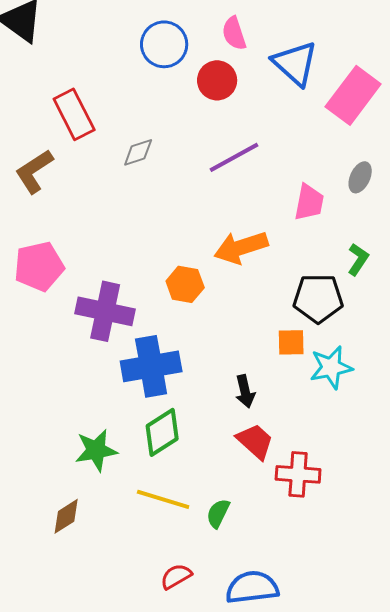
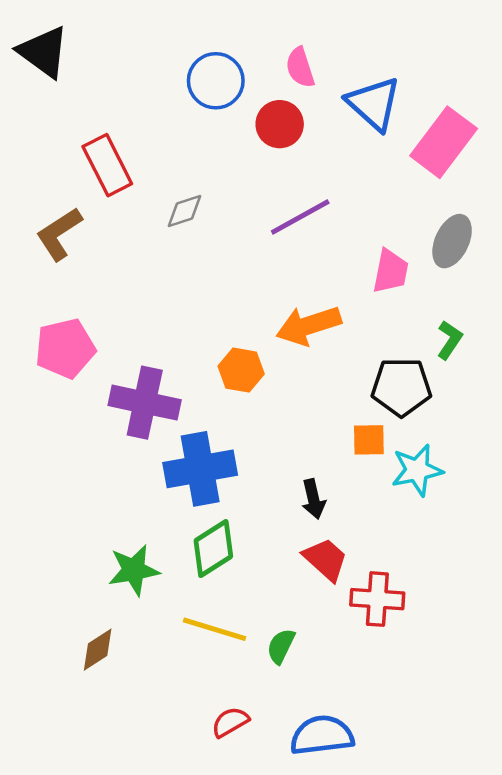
gray ellipse: (360, 177) -> (452, 241), size x1.4

